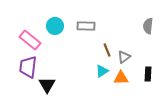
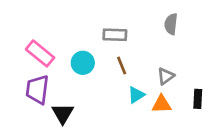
cyan circle: (55, 26) -> (83, 63), moved
gray semicircle: (148, 26) -> (171, 24), moved
brown line: (107, 50) -> (122, 65), moved

